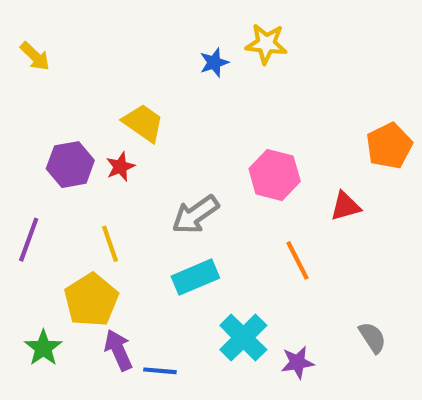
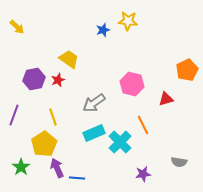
cyan cross: (243, 338) -> (120, 142), moved
gray semicircle: (372, 338) -> (179, 162), turned 133

